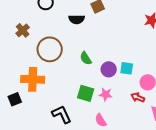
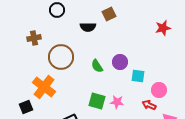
brown cross: (23, 30) -> (34, 38), turned 32
purple circle: (109, 69) -> (120, 62), moved
orange cross: (33, 79) -> (44, 87), turned 35

